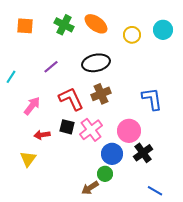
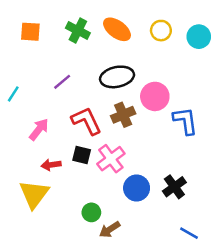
yellow circle: (132, 35) -> (161, 31), moved
pink circle: (129, 131) -> (155, 96), moved
yellow triangle: (28, 159) -> (34, 194), size x1.5
green circle: (105, 174) -> (91, 212), moved

